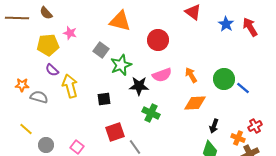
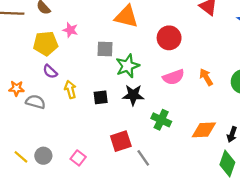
gray square: (101, 50) -> (105, 49), turned -35
yellow arrow: (70, 86) -> (70, 89), size x0.7
black star: (139, 86) -> (133, 95), moved
black square: (104, 99) -> (101, 97), moved
orange diamond: (195, 103) -> (204, 130), moved
yellow line: (26, 129) -> (21, 157), moved

